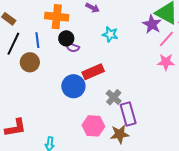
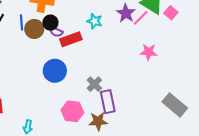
purple star: (152, 24) -> (126, 13), moved
pink line: (166, 39) -> (141, 18), moved
brown circle: (30, 62) -> (34, 29), moved
red rectangle: (93, 72) -> (71, 39), moved

